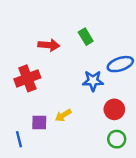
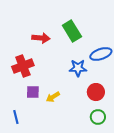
green rectangle: (86, 37) -> (72, 31), size x1.5
purple square: (39, 122) -> (33, 92), moved

